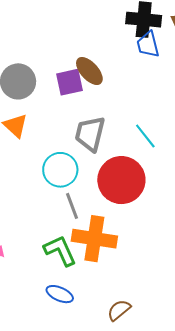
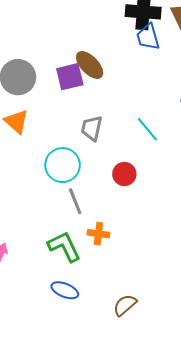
gray trapezoid: (90, 134) -> (92, 128), size x0.7
red circle: (121, 180) -> (124, 174), size x0.5
orange cross: (94, 239) -> (98, 234), size x0.5

